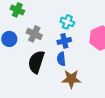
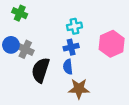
cyan cross: (67, 22) -> (74, 26), turned -32
gray cross: (34, 34) -> (25, 49), moved

